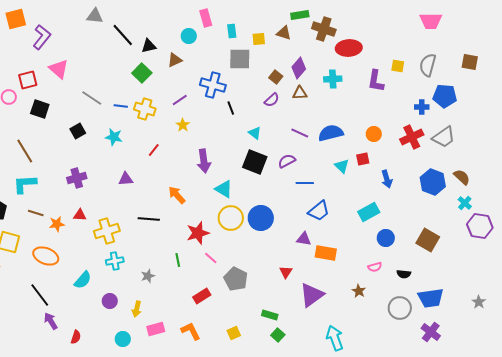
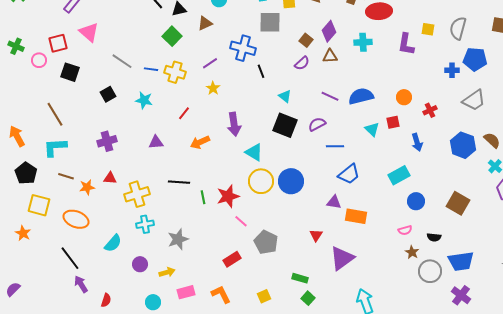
red cross: (412, 137) -> (430, 110), moved, size x0.6
orange arrow: (177, 195) -> (200, 142), moved, turned -72
green line: (178, 260) -> (203, 197), moved
gray star: (148, 276) -> (178, 239), size x1.5
brown star: (359, 291) -> (412, 252), moved
yellow arrow: (137, 309) -> (167, 272), turned -119

